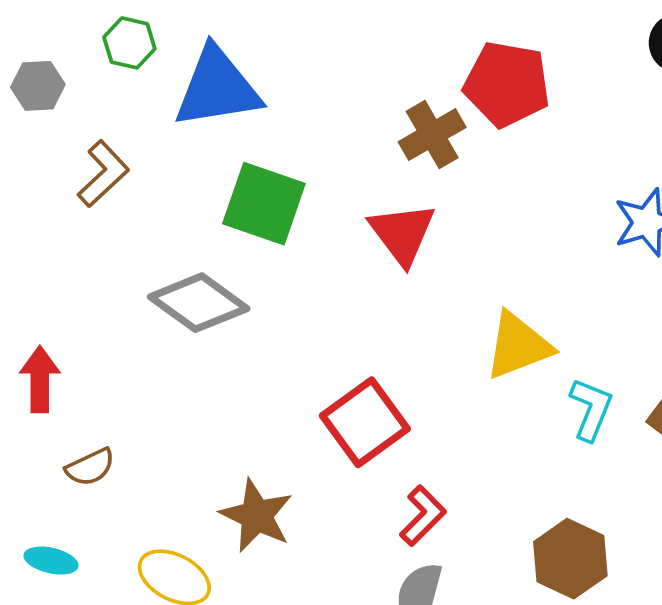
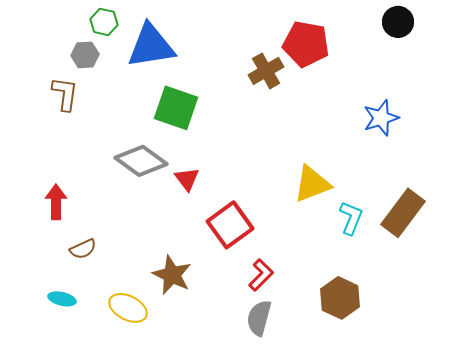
gray hexagon: (38, 86) -> (85, 55), moved
brown L-shape: (103, 174) -> (65, 94), moved, turned -39
red triangle: (402, 234) -> (187, 179), moved, size x0.7

